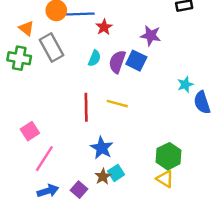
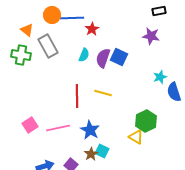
purple star: (151, 35) -> (151, 36), moved
pink square: (30, 131) -> (30, 125), moved
green hexagon: (169, 156) -> (146, 121), moved
pink line: (44, 159) -> (58, 128), moved, turned 45
cyan square: (116, 173) -> (102, 151), turned -32
yellow triangle: (165, 179) -> (136, 137), moved

